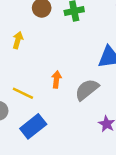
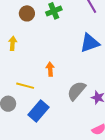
gray semicircle: (87, 90) -> (76, 91), moved

